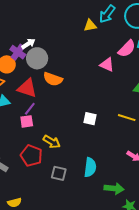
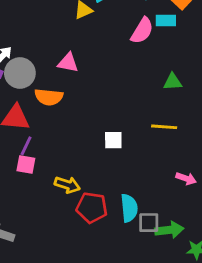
pink triangle: (107, 65) -> (68, 63), moved
pink square: (27, 121) -> (26, 164), turned 32
red pentagon: (31, 156) -> (92, 208), moved
gray square: (59, 173) -> (149, 223), moved

